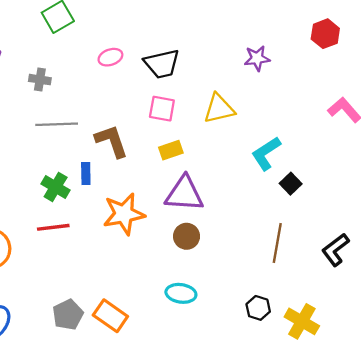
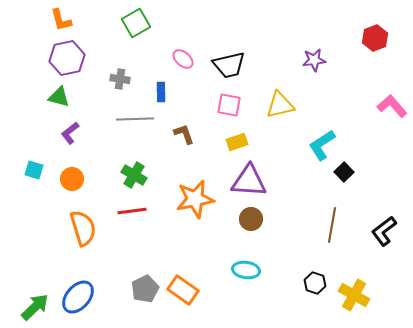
pink ellipse: (110, 57) -> (183, 59), turned 60
brown L-shape: (112, 141) -> (184, 134), size x0.7
blue rectangle: (86, 174) -> (161, 92), moved

